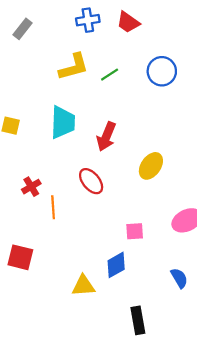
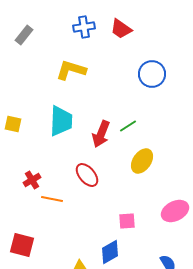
yellow L-shape: (74, 67) -> (71, 70), turned -148
green line: (110, 75) -> (128, 126), moved
orange line: (53, 207) -> (52, 199), turned -75

